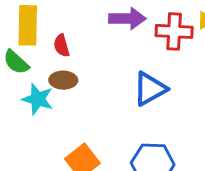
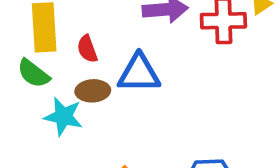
blue triangle: (150, 89) -> (139, 73), moved, turned 33

